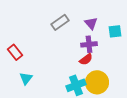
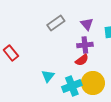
cyan triangle: (26, 78) -> (48, 76), moved

